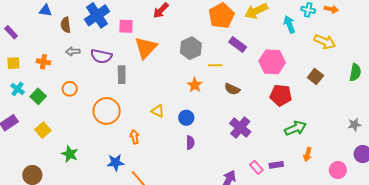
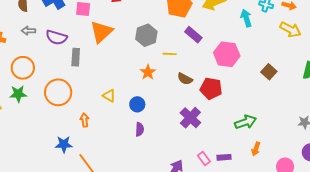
yellow arrow: (325, 42) -> (290, 29), moved
orange circle: (70, 89) -> (23, 68), size x1.5
red pentagon: (281, 95) -> (211, 88), moved
green star: (70, 154) -> (18, 94), moved, turned -30

